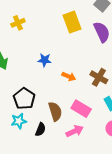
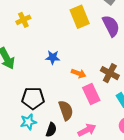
black pentagon: (24, 99) -> (33, 98), turned -30
pink rectangle: (81, 109) -> (91, 94), moved, turned 36

